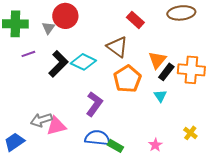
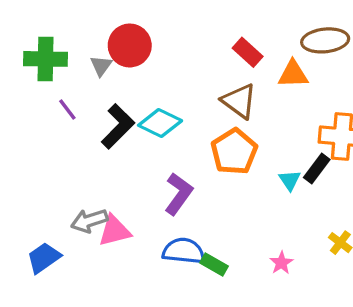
brown triangle: (117, 47) -> (239, 101), moved
purple line: (28, 54) -> (67, 110), turned 72
orange triangle: (157, 60) -> (293, 74), moved, turned 48
black rectangle: (166, 72) -> (317, 168), moved

